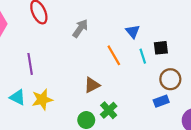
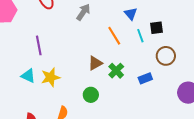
blue rectangle: (161, 101) -> (145, 78), moved
green cross: (109, 110) -> (116, 71), moved

